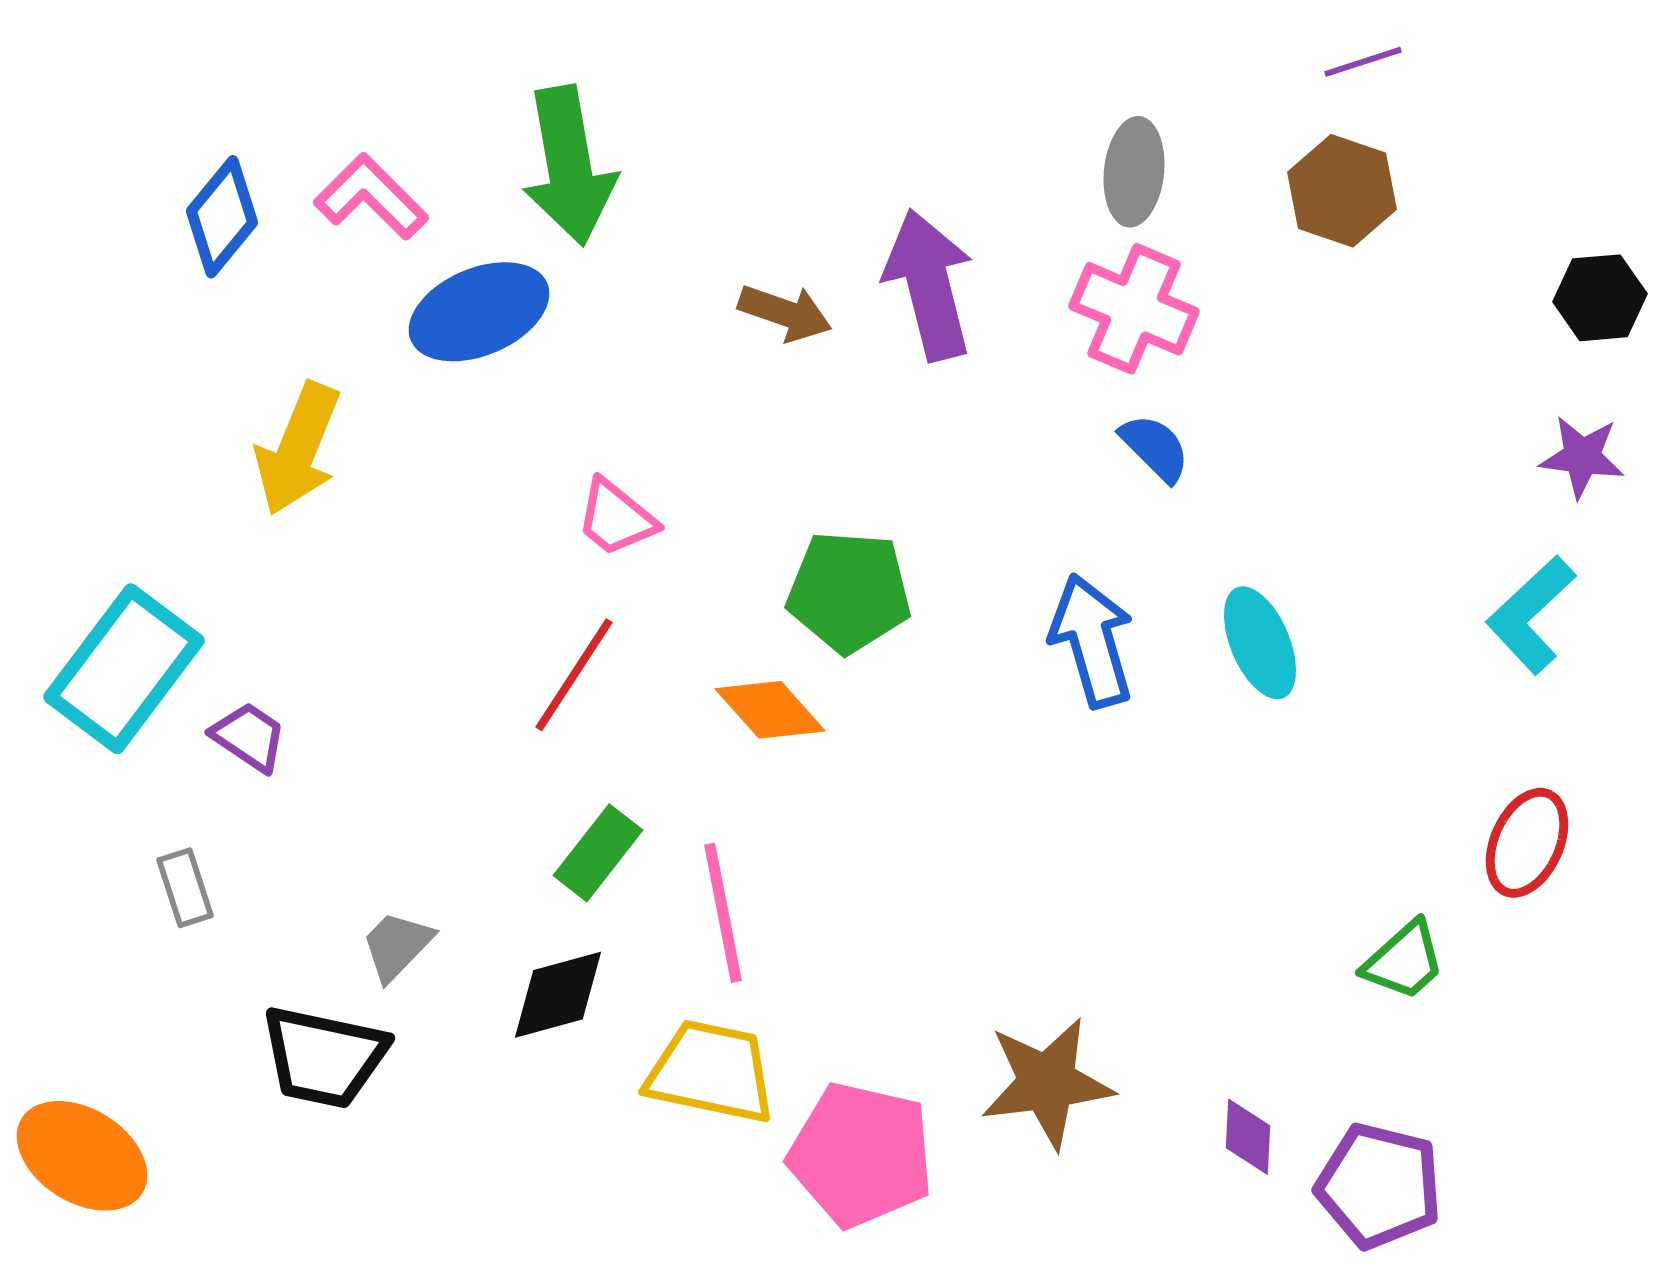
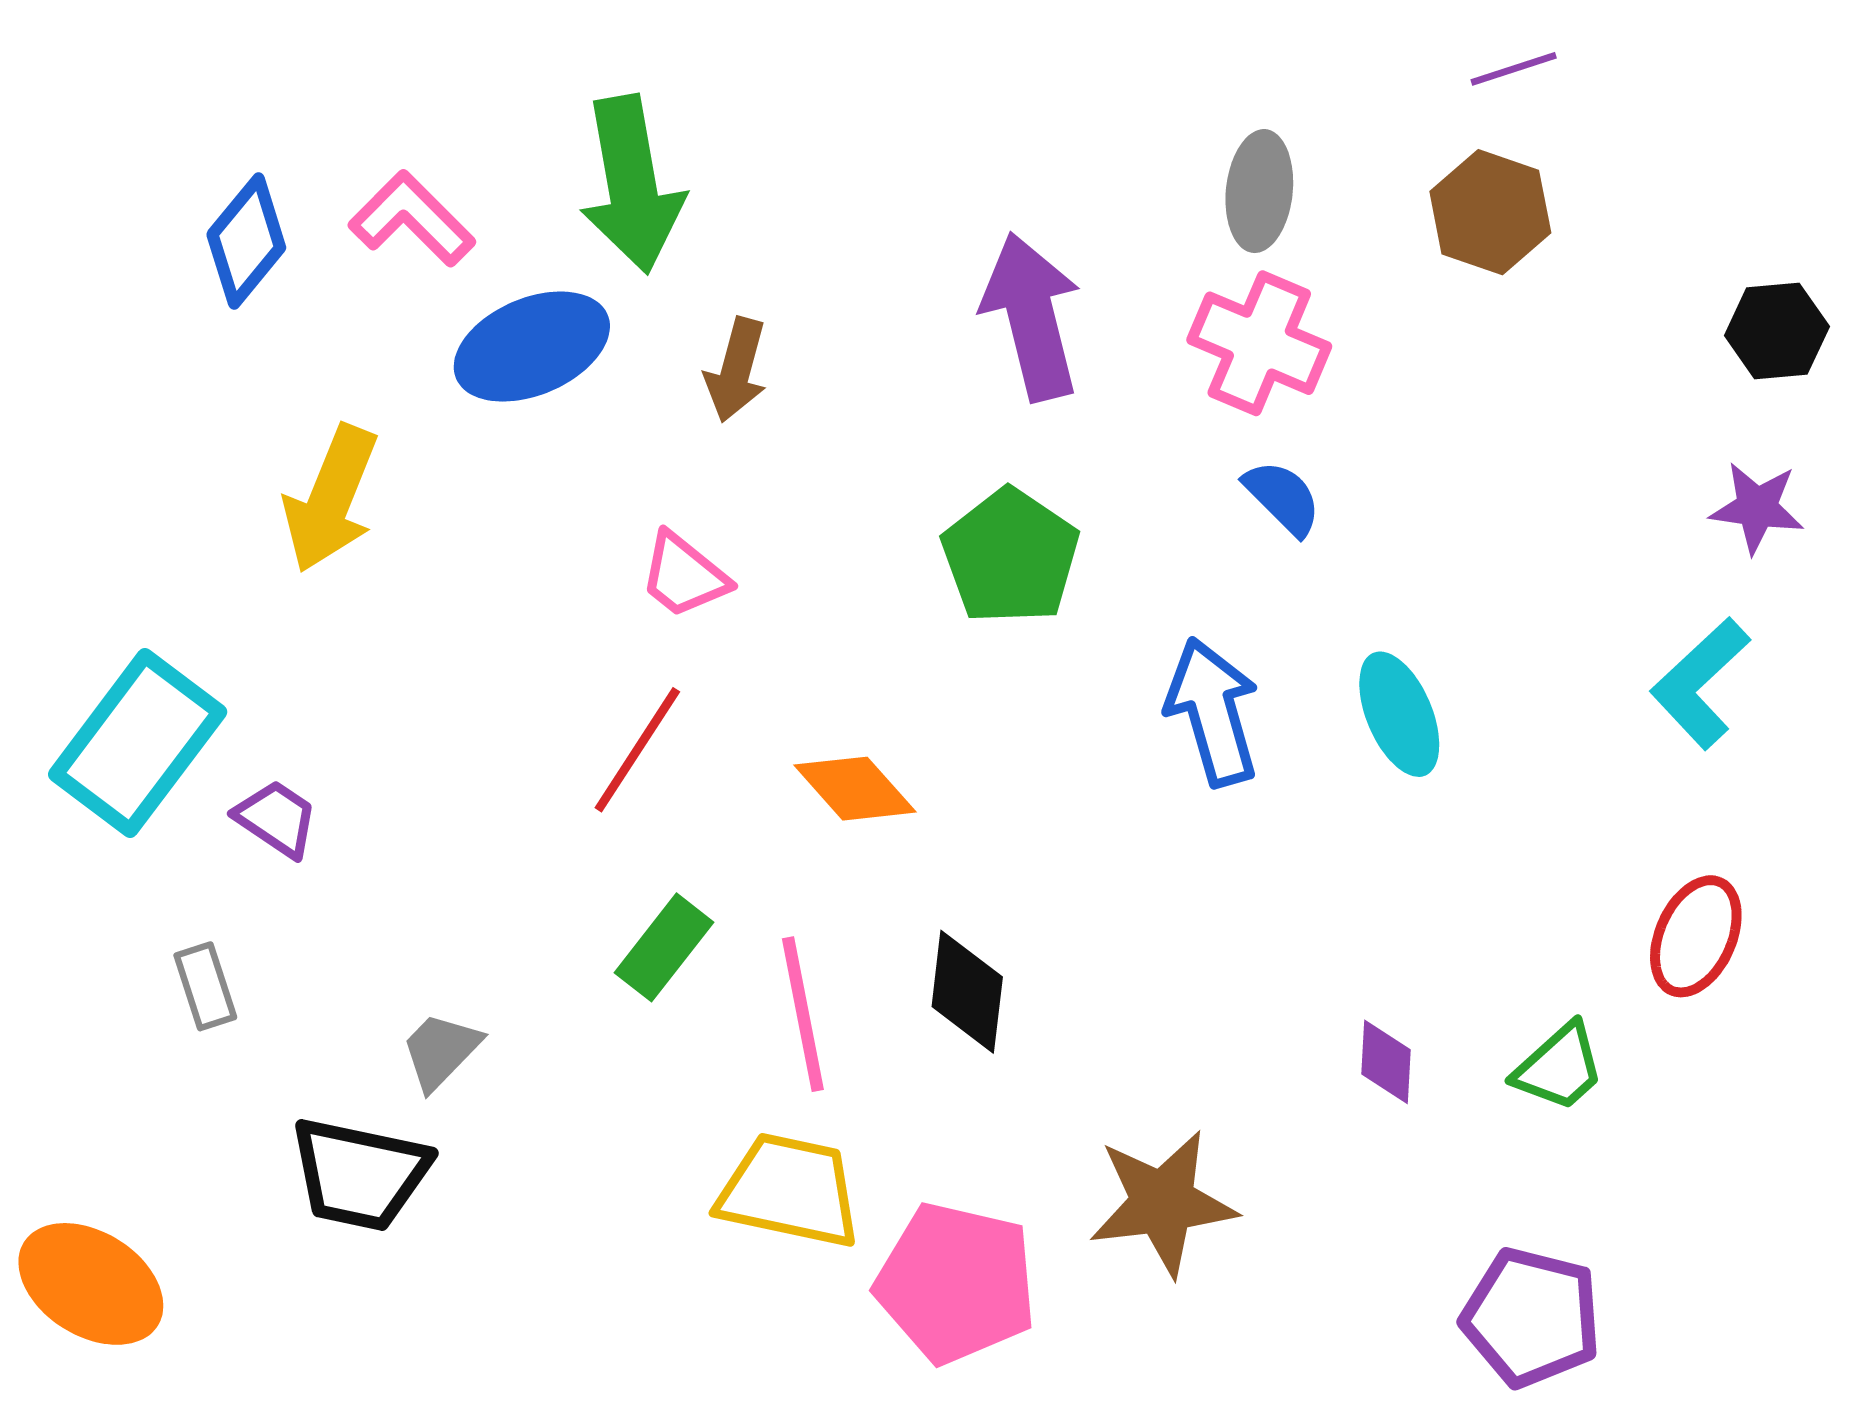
brown arrow: (785, 313) -> (736, 370), moved, turned 86
green pentagon: (849, 592) -> (1011, 556), moved, turned 30
black diamond: (558, 995) -> (967, 992), moved, turned -68
purple diamond: (1248, 1137) -> (1386, 1062), moved

